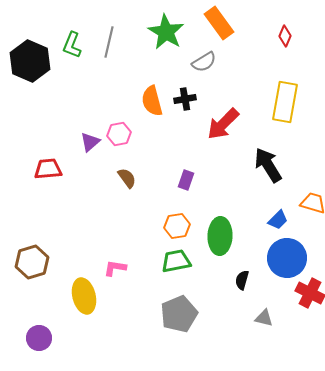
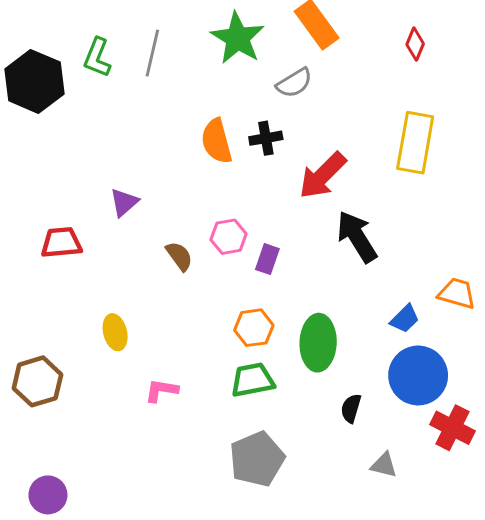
pink hexagon: (119, 134) -> (229, 237), moved
black arrow: (268, 165) -> (357, 237), moved
yellow ellipse: (84, 296) -> (115, 332), moved, size x0.7

